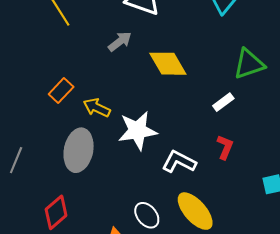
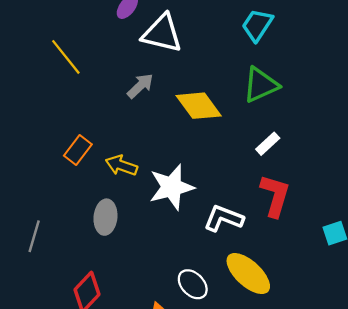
green triangle: (249, 64) -> (261, 85), moved
red L-shape: (225, 147) -> (275, 196), size x1.5
gray ellipse: (79, 150) -> (105, 217), size x0.7

